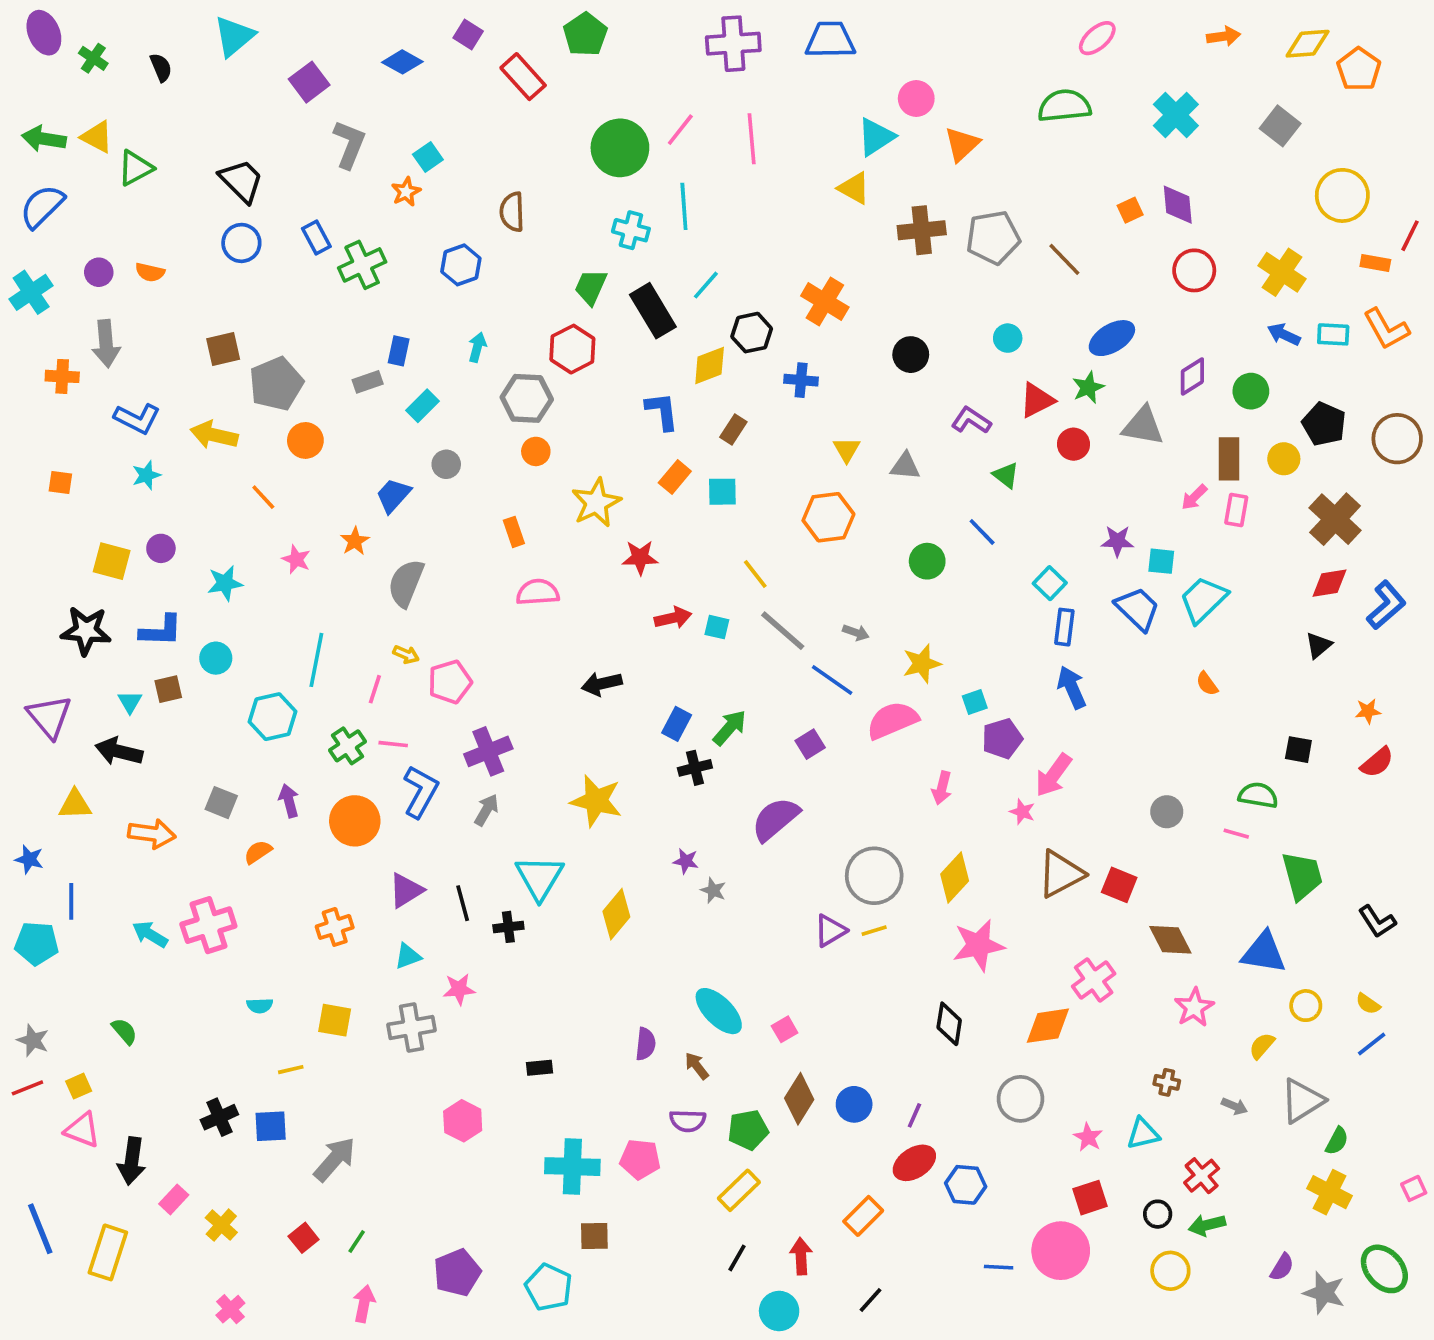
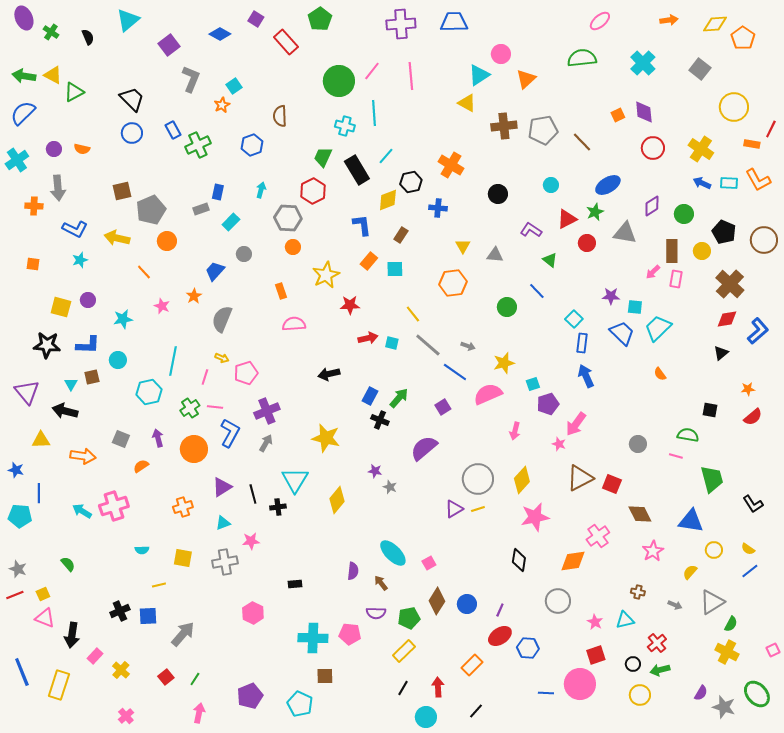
black cross: (695, 768) -> (380, 420), turned 36

